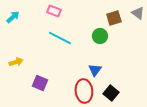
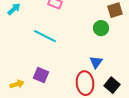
cyan line: (60, 38) -> (45, 36), moved
yellow arrow: (16, 62) -> (17, 84), moved

